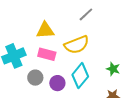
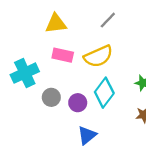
yellow triangle: (45, 30) -> (56, 24), moved
pink rectangle: (47, 54) -> (63, 55), moved

